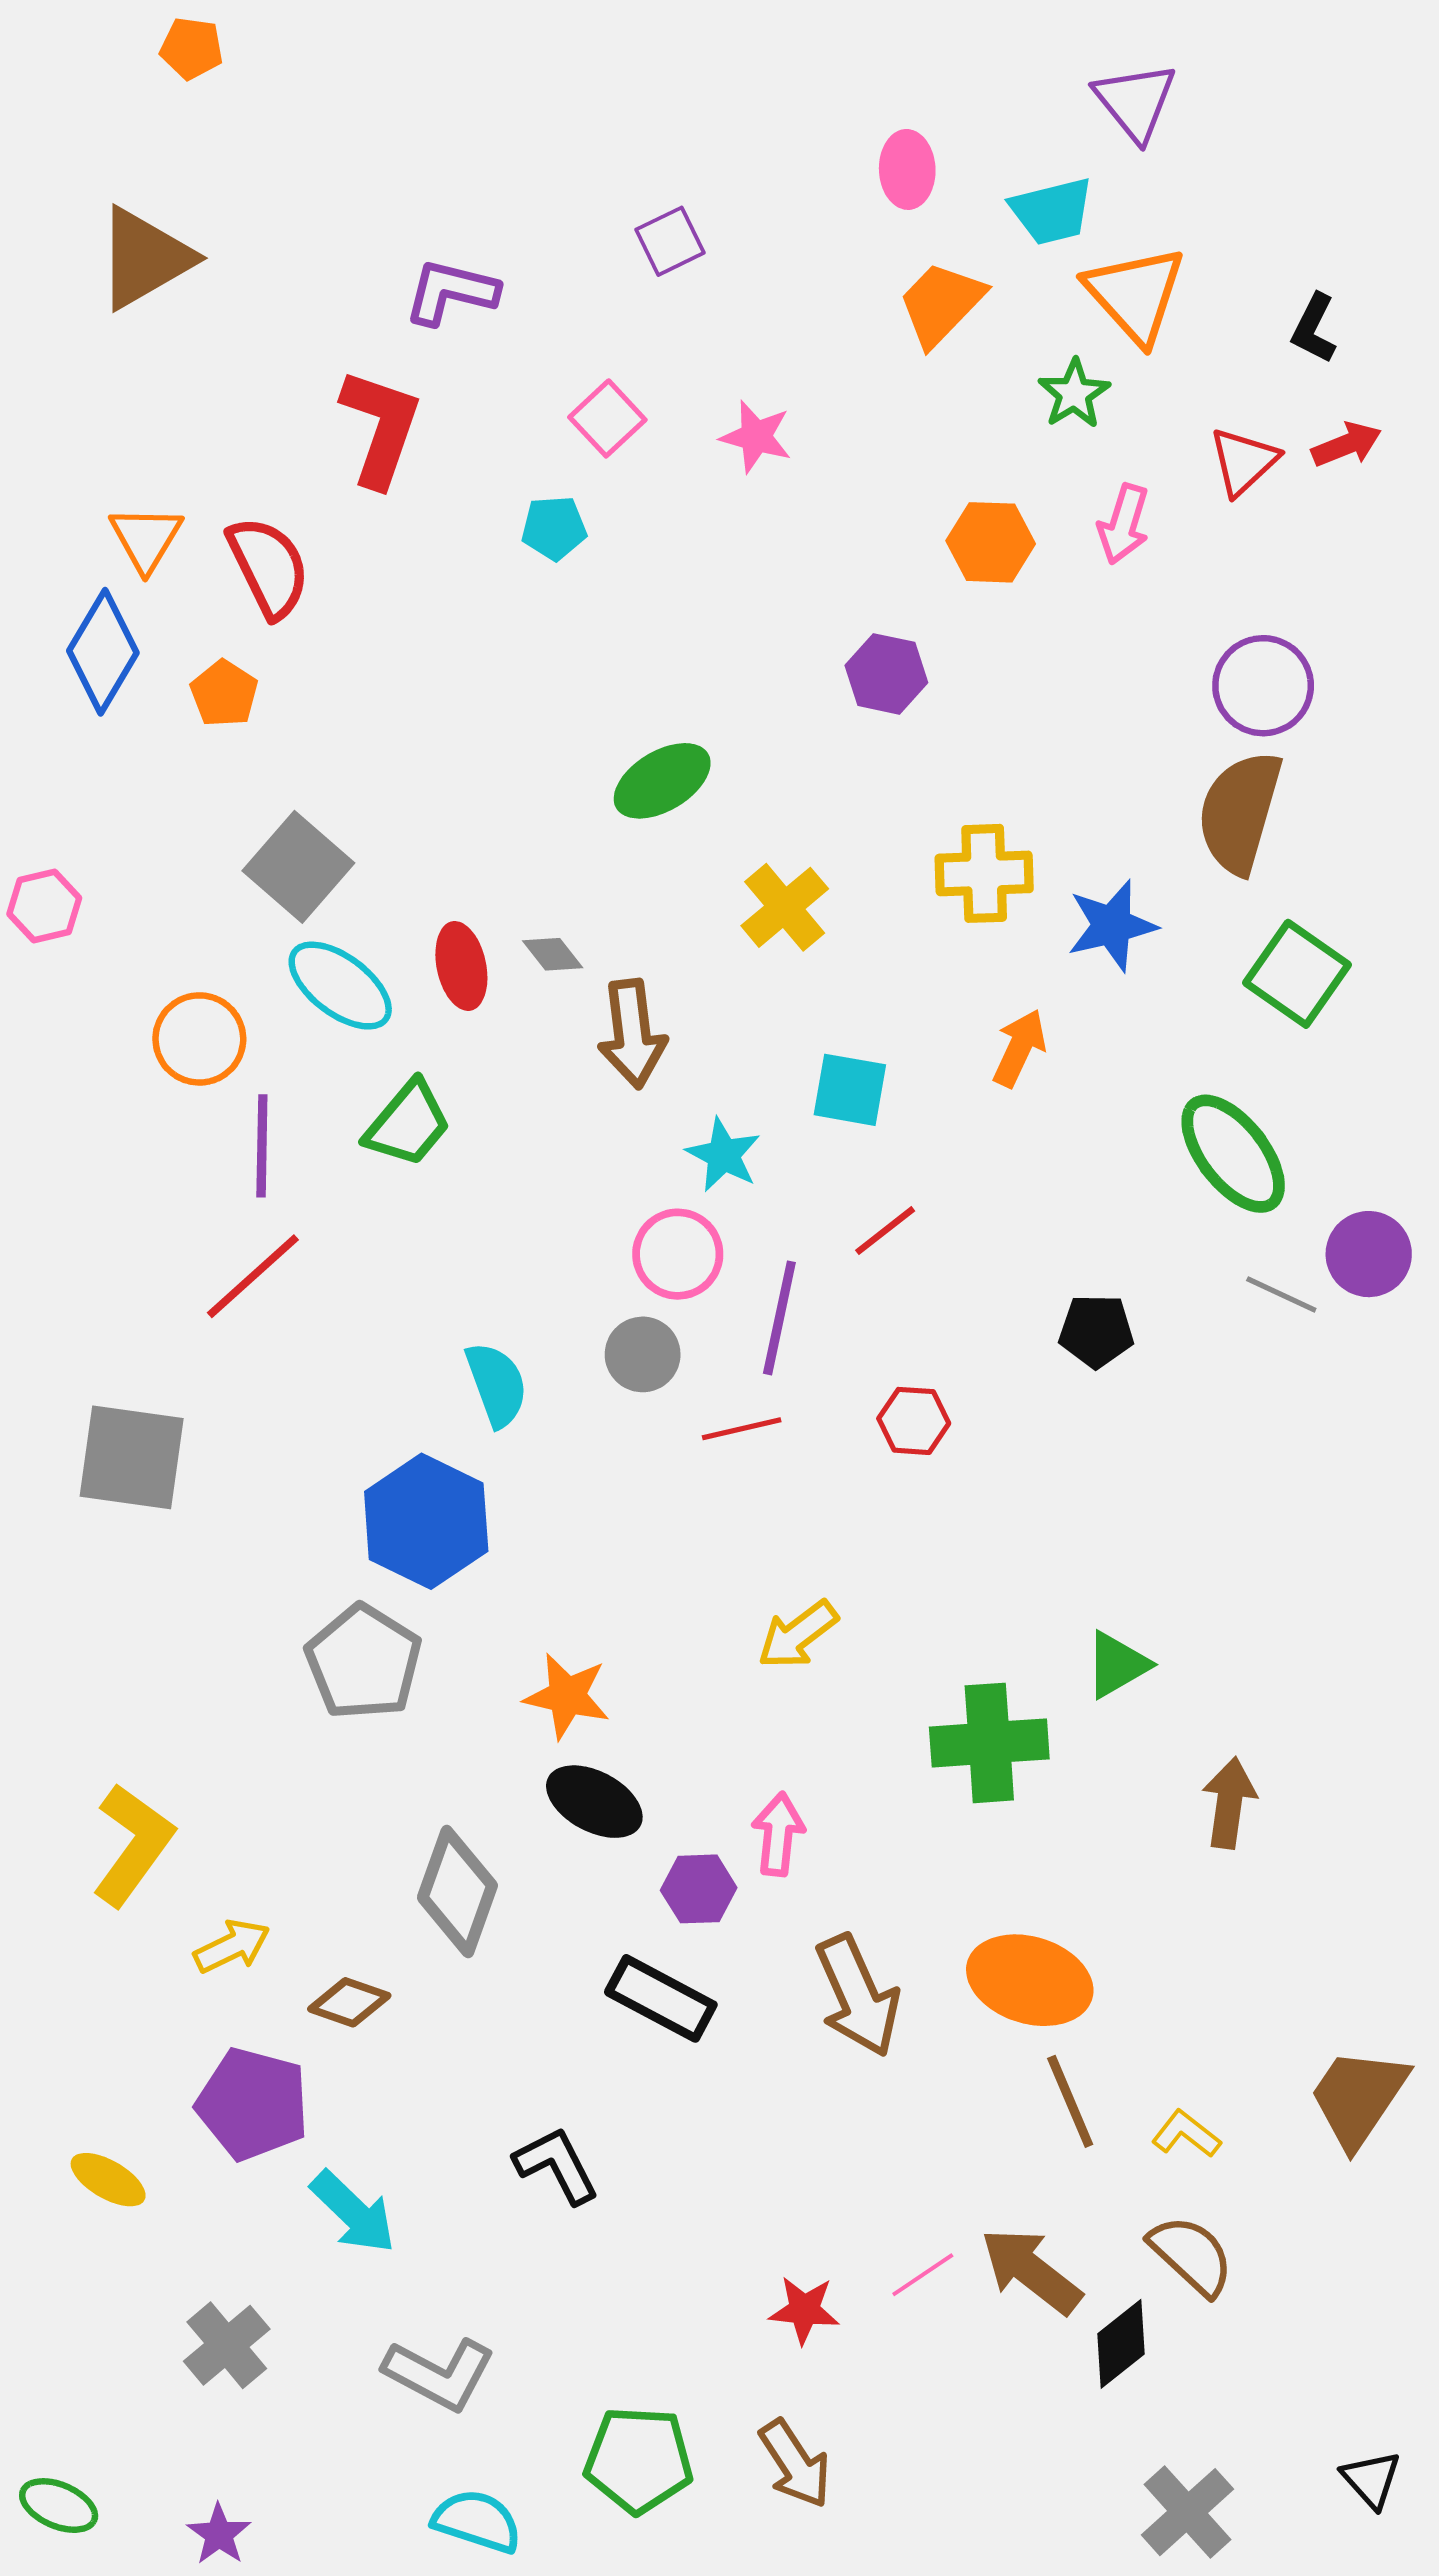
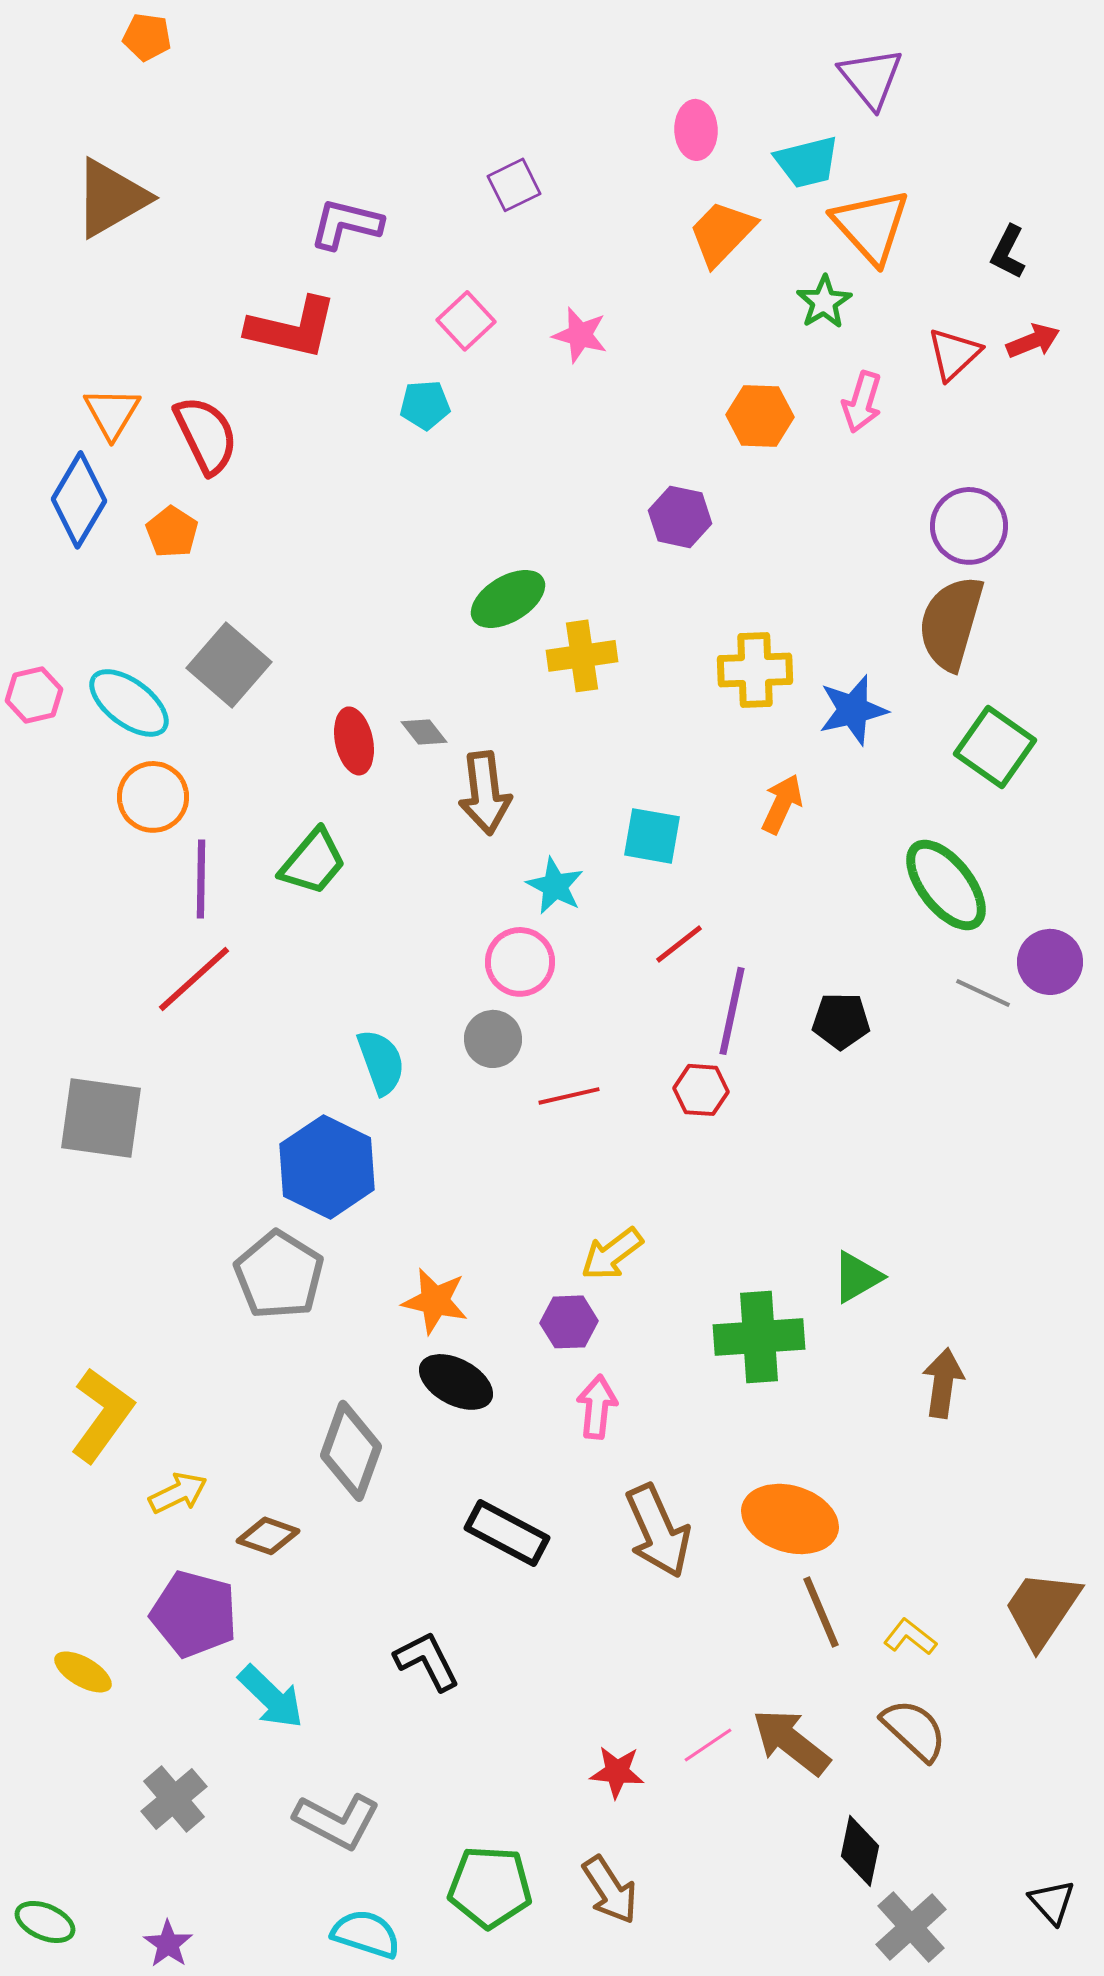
red L-shape: (381, 428) -> (292, 328), turned 84
yellow cross: (785, 907) -> (582, 656), moved, turned 32
cyan ellipse: (340, 986) -> (129, 703), moved
purple line: (779, 1318) -> (732, 1011), moved
purple hexagon: (699, 1889) -> (569, 1322), moved
black diamond: (1121, 2344) -> (860, 1851), moved, turned -40

